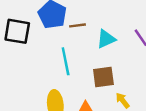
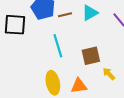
cyan triangle: (106, 39) -> (90, 13), moved

